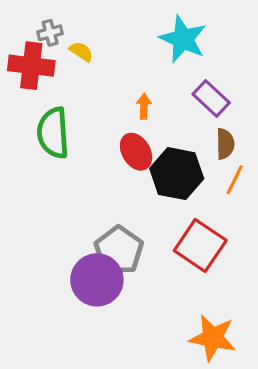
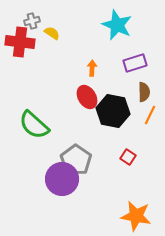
purple rectangle: (211, 98) -> (135, 63), turned -60
green semicircle: (53, 133) -> (34, 125), moved, turned -44
red square: (200, 245) -> (128, 157), size x0.5

